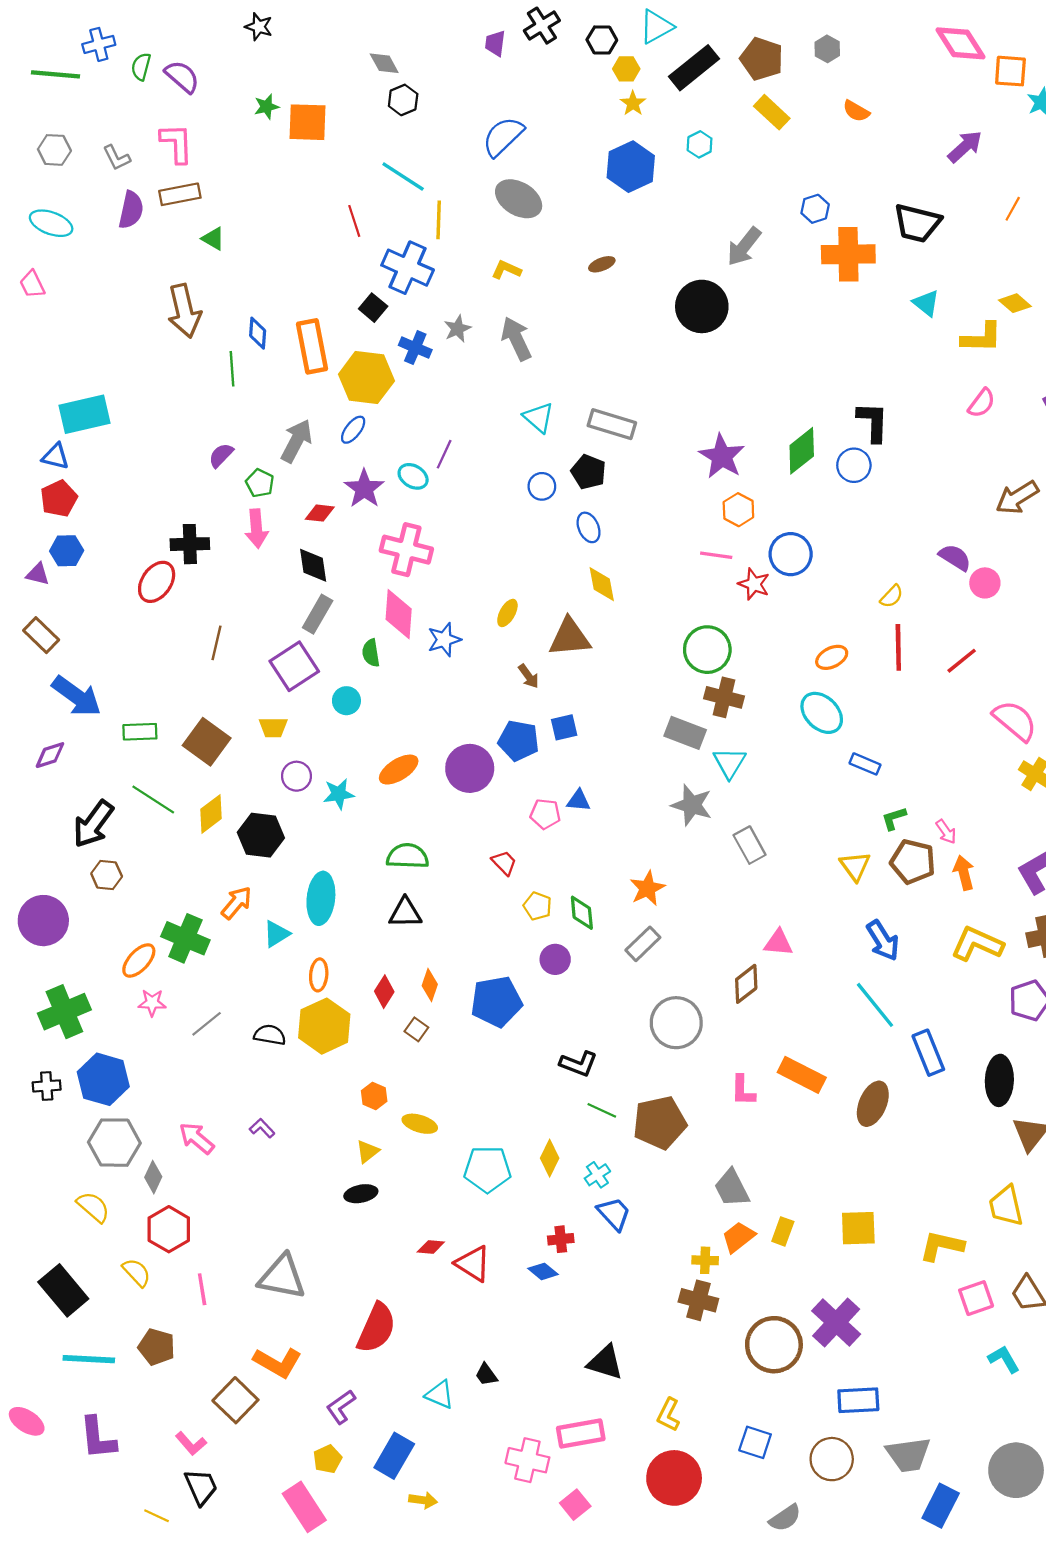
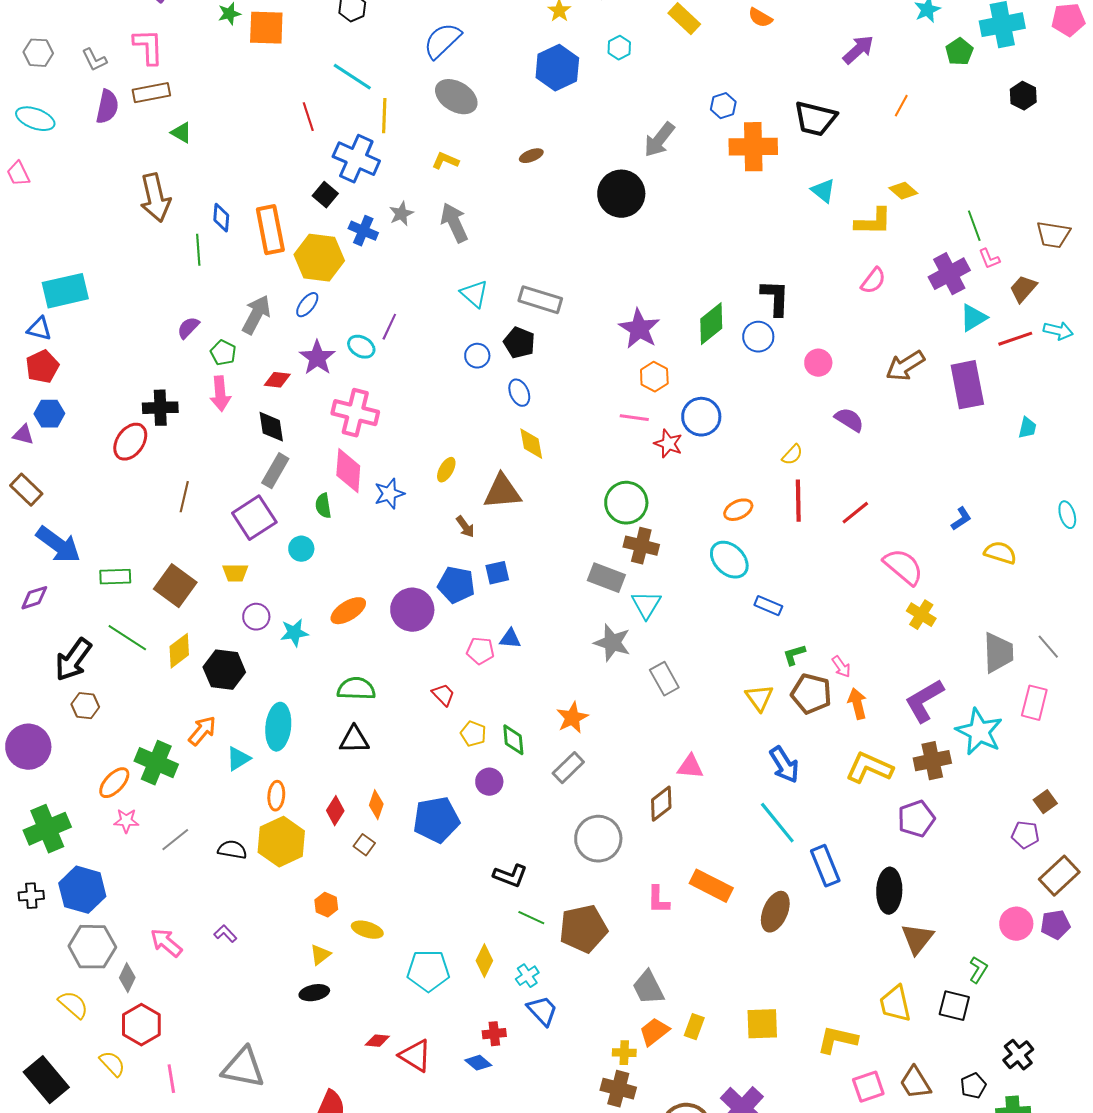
pink circle: (985, 583) -> (818, 363), moved

